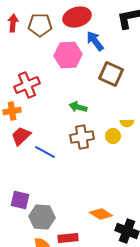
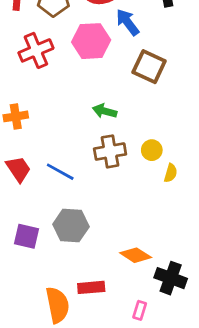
red cross: (27, 85) -> (36, 50), moved
yellow semicircle: (127, 123) -> (171, 173), moved, turned -72
red trapezoid: (21, 136) -> (18, 169), moved, turned 100
gray hexagon: (42, 217) -> (71, 226), moved

